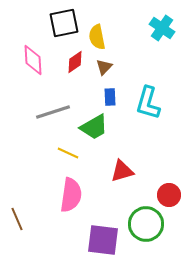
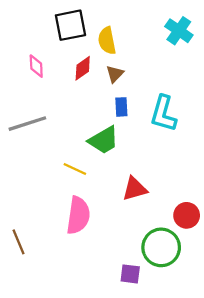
pink diamond: (33, 60) -> (36, 66), size x0.7
gray line: (53, 112) -> (27, 124), moved
purple square: (103, 240) -> (130, 274), moved, size x0.6

